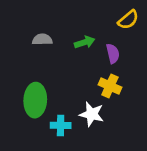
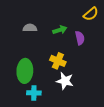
yellow cross: (110, 86) -> (58, 61), moved
cyan cross: (61, 125) -> (34, 93), moved

